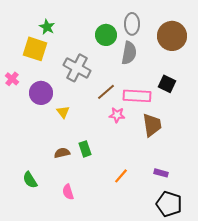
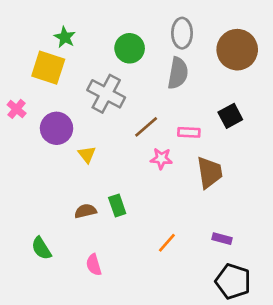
green circle: (106, 35) -> (130, 48), moved
black square: (167, 84) -> (230, 116), turned 36
pink rectangle: (137, 96) -> (189, 132), size x0.6

